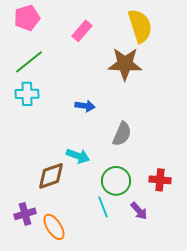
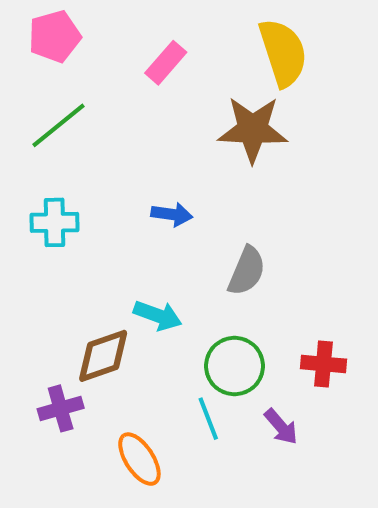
cyan cross: (27, 94) -> (55, 222), moved
purple cross: (25, 214) -> (61, 408), moved
orange ellipse: (54, 227) -> (139, 459), moved

